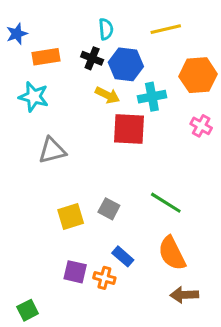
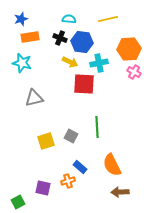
cyan semicircle: (106, 29) -> (69, 19), turned -80
blue star: (17, 34) -> (21, 19), moved
pink cross: (201, 126) -> (134, 72), moved
green line: (166, 203) -> (97, 127), moved, turned 55
purple square: (75, 272) -> (43, 188), moved
orange cross: (104, 278) -> (68, 181), turned -32

